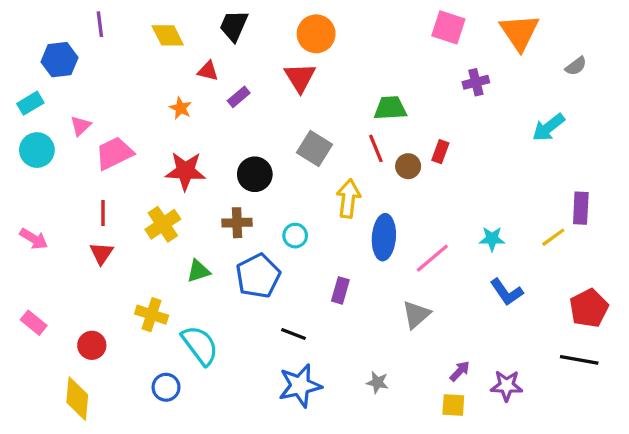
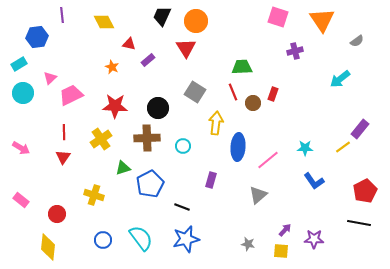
black trapezoid: (234, 26) -> (162, 16), moved
purple rectangle: (581, 208) -> (360, 129), turned 36
brown cross: (237, 223) -> (147, 138), size x1.4
blue pentagon: (258, 276) -> (150, 184), moved
cyan semicircle: (200, 345) -> (141, 238), moved
gray star: (377, 382) -> (248, 244), moved

